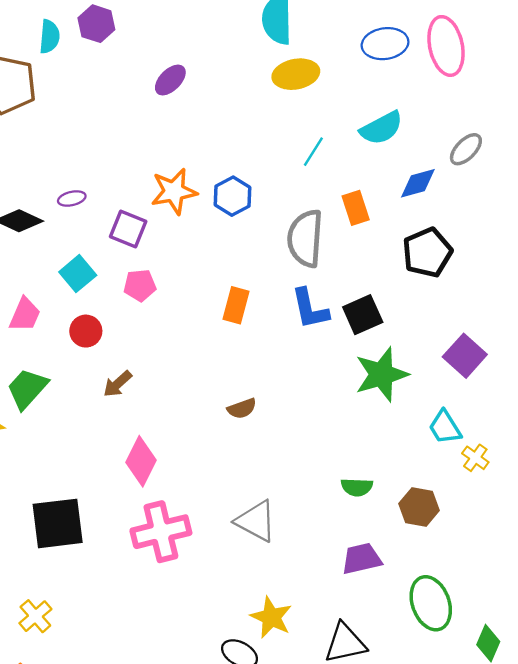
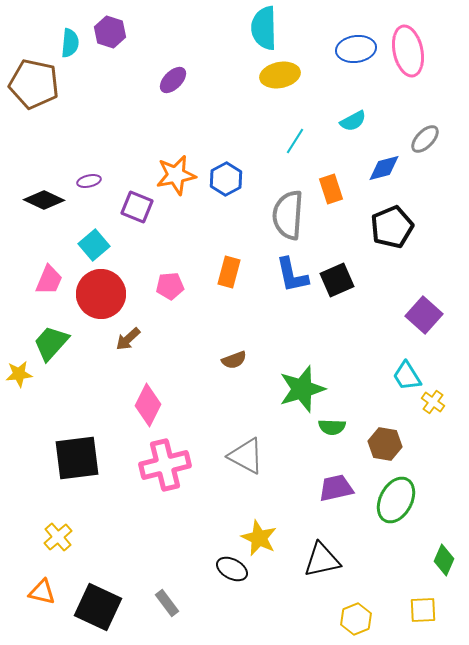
cyan semicircle: (381, 128) -> (353, 121), size x0.7
pink pentagon: (140, 285) -> (170, 286), moved
red circle: (86, 331) -> (101, 294), size x1.8
green star: (381, 374) -> (302, 389), moved
green ellipse: (431, 603) -> (396, 500), moved, turned 48

